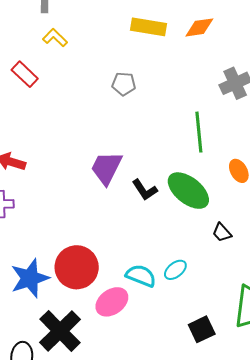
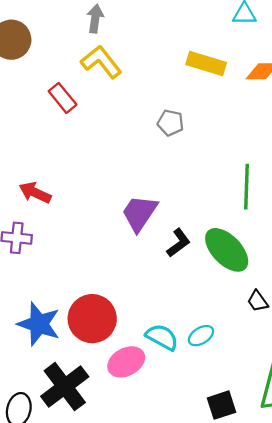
yellow L-shape: (55, 38) -> (101, 62), size x1.5
black L-shape: (145, 190) -> (178, 243), turned -100
blue star: (30, 278) -> (39, 324), turned 30

